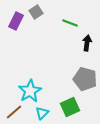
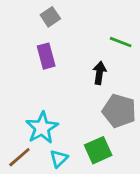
purple rectangle: (16, 21) -> (46, 56), moved, turned -42
green line: (70, 23) -> (121, 42), moved
black arrow: (87, 43) -> (99, 73), moved

